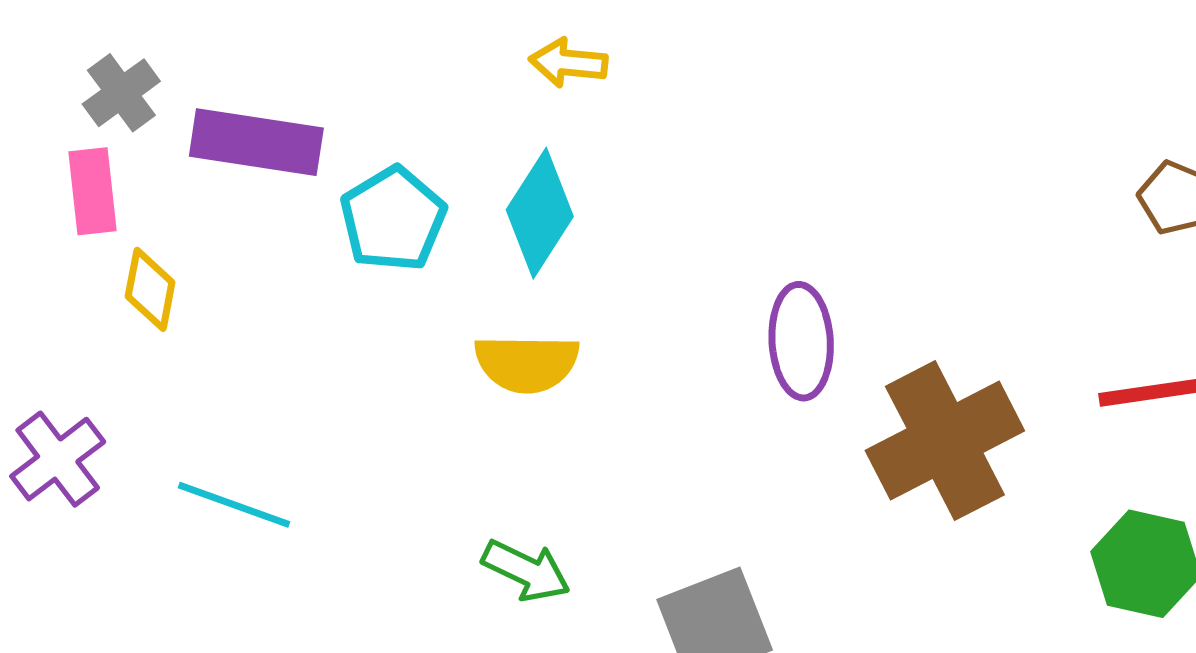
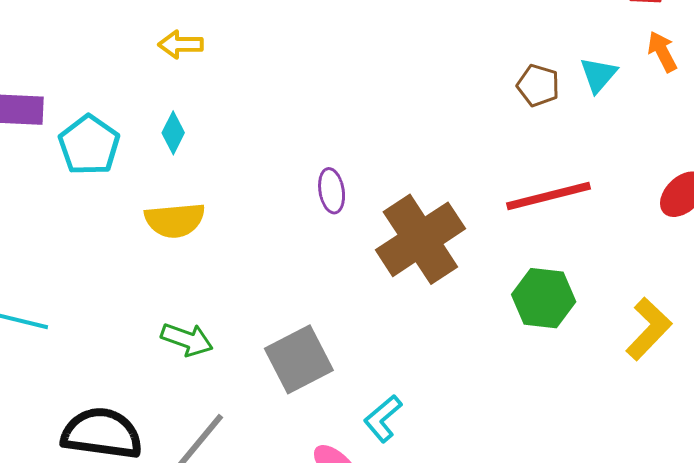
cyan diamond: (540, 213) -> (173, 133), size x0.6
purple ellipse: (801, 341) -> (332, 191), size x0.7

